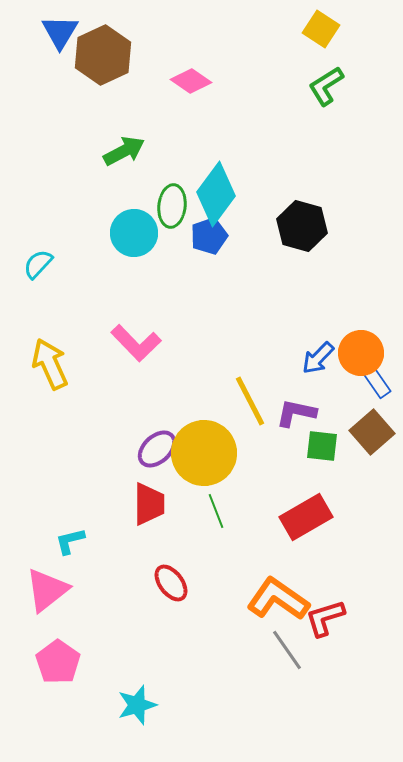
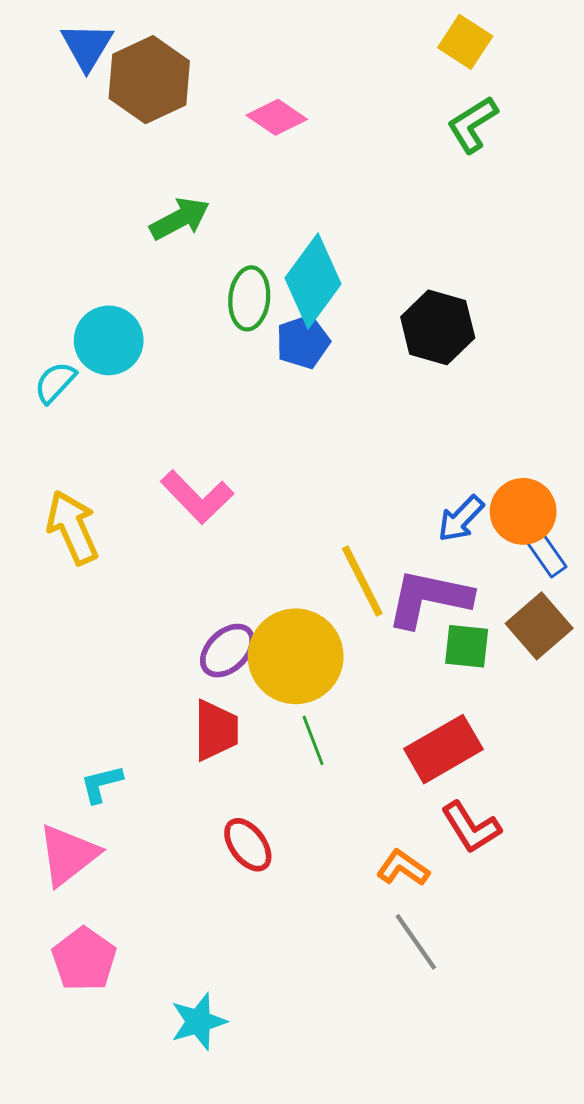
cyan circle: (134, 233) -> (109, 340), moved
purple L-shape: (296, 413) -> (429, 598), size x1.5
orange L-shape: (278, 599) -> (403, 868), size x0.6
red L-shape: (325, 618) -> (471, 827), moved, turned -105

